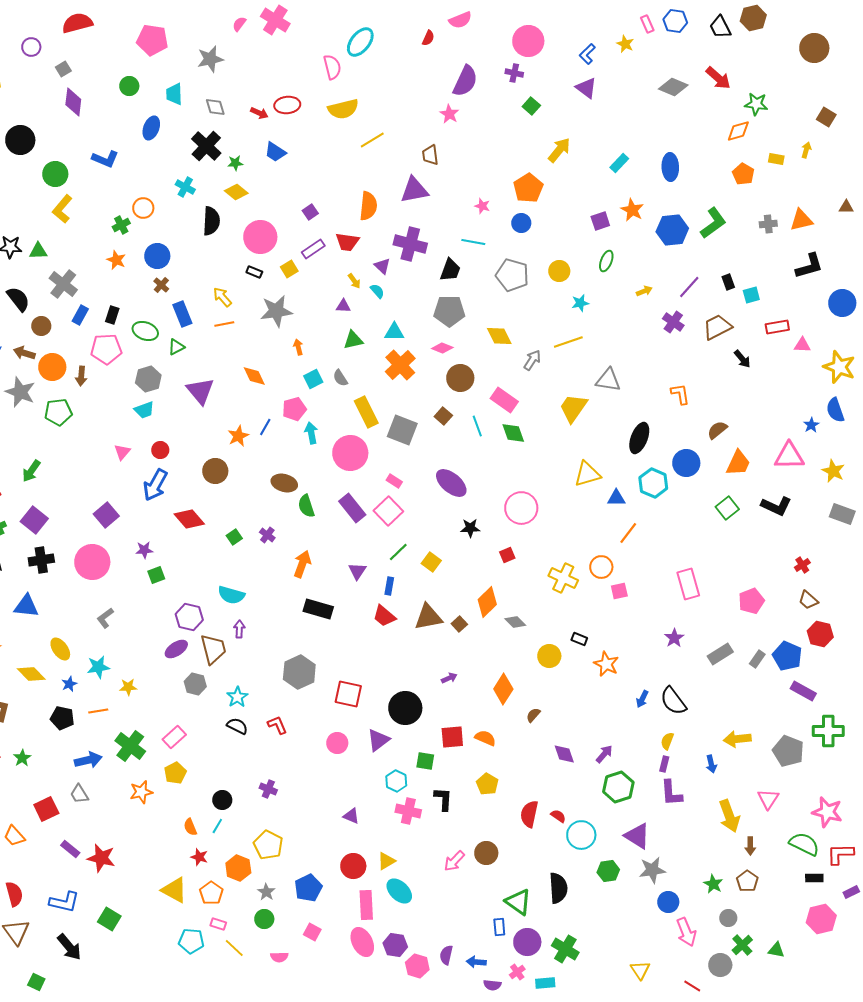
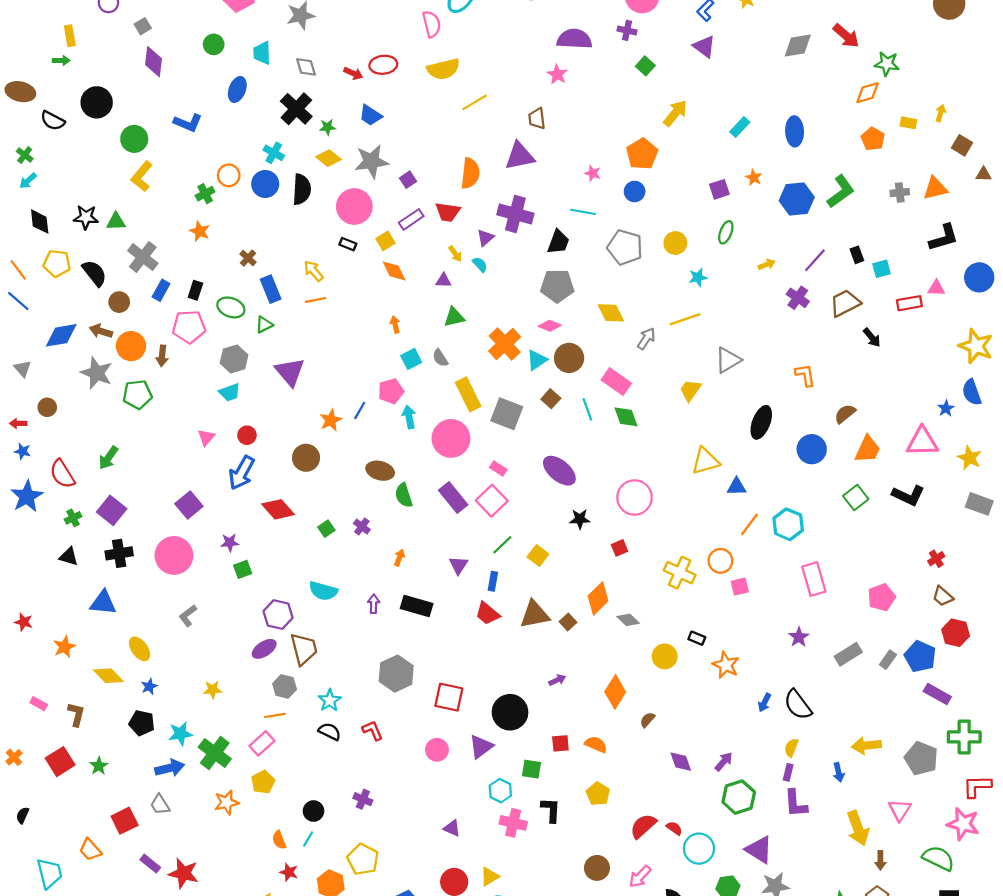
purple semicircle: (465, 81) -> (574, 39), turned -112
gray diamond: (673, 87) -> (798, 45), turned -32
brown square: (826, 117) -> (962, 145), moved
orange star: (632, 210) -> (754, 178), size x0.7
blue circle: (157, 256) -> (265, 184), moved
purple triangle: (382, 266) -> (485, 238), turned 36
gray star: (276, 311) -> (371, 161), moved
cyan triangle: (394, 332) -> (537, 360), moved, turned -35
pink triangle: (802, 345) -> (936, 288), moved
orange diamond: (254, 376) -> (394, 271), moved
gray triangle: (608, 380) -> (728, 360), turned -40
yellow trapezoid: (573, 408) -> (690, 390), size x0.7
cyan hexagon: (653, 483) -> (788, 524), moved
orange arrow: (302, 564) -> (399, 558), size x0.6
purple arrow: (239, 629) -> (374, 604), moved
cyan star: (98, 667) -> (180, 734), moved
orange line: (98, 711) -> (275, 715), moved
red square: (452, 737) -> (560, 743), size x0.7
red semicircle: (529, 814) -> (643, 826), turned 36
red L-shape: (840, 854) -> (977, 786), moved
pink arrow: (454, 861) -> (640, 877), moved

